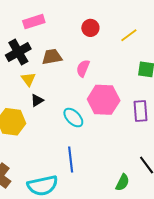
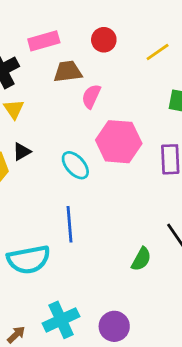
pink rectangle: (34, 22) -> (44, 41), moved
brown trapezoid: (52, 57) -> (68, 71), moved
black triangle: (37, 100) -> (22, 152), moved

